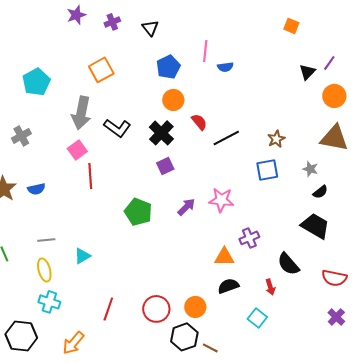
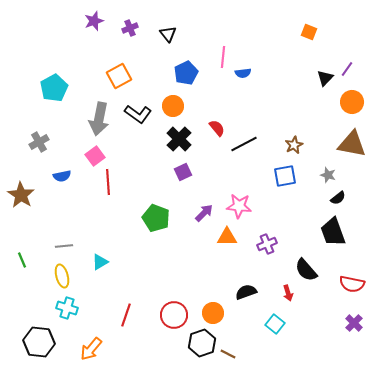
orange circle: (173, 100) -> (173, 106), moved
black L-shape: (117, 128) -> (138, 114), moved
blue semicircle: (36, 189) -> (62, 176), moved
black trapezoid: (315, 226) -> (333, 232), turned -140
orange triangle: (224, 257) -> (227, 237), moved

